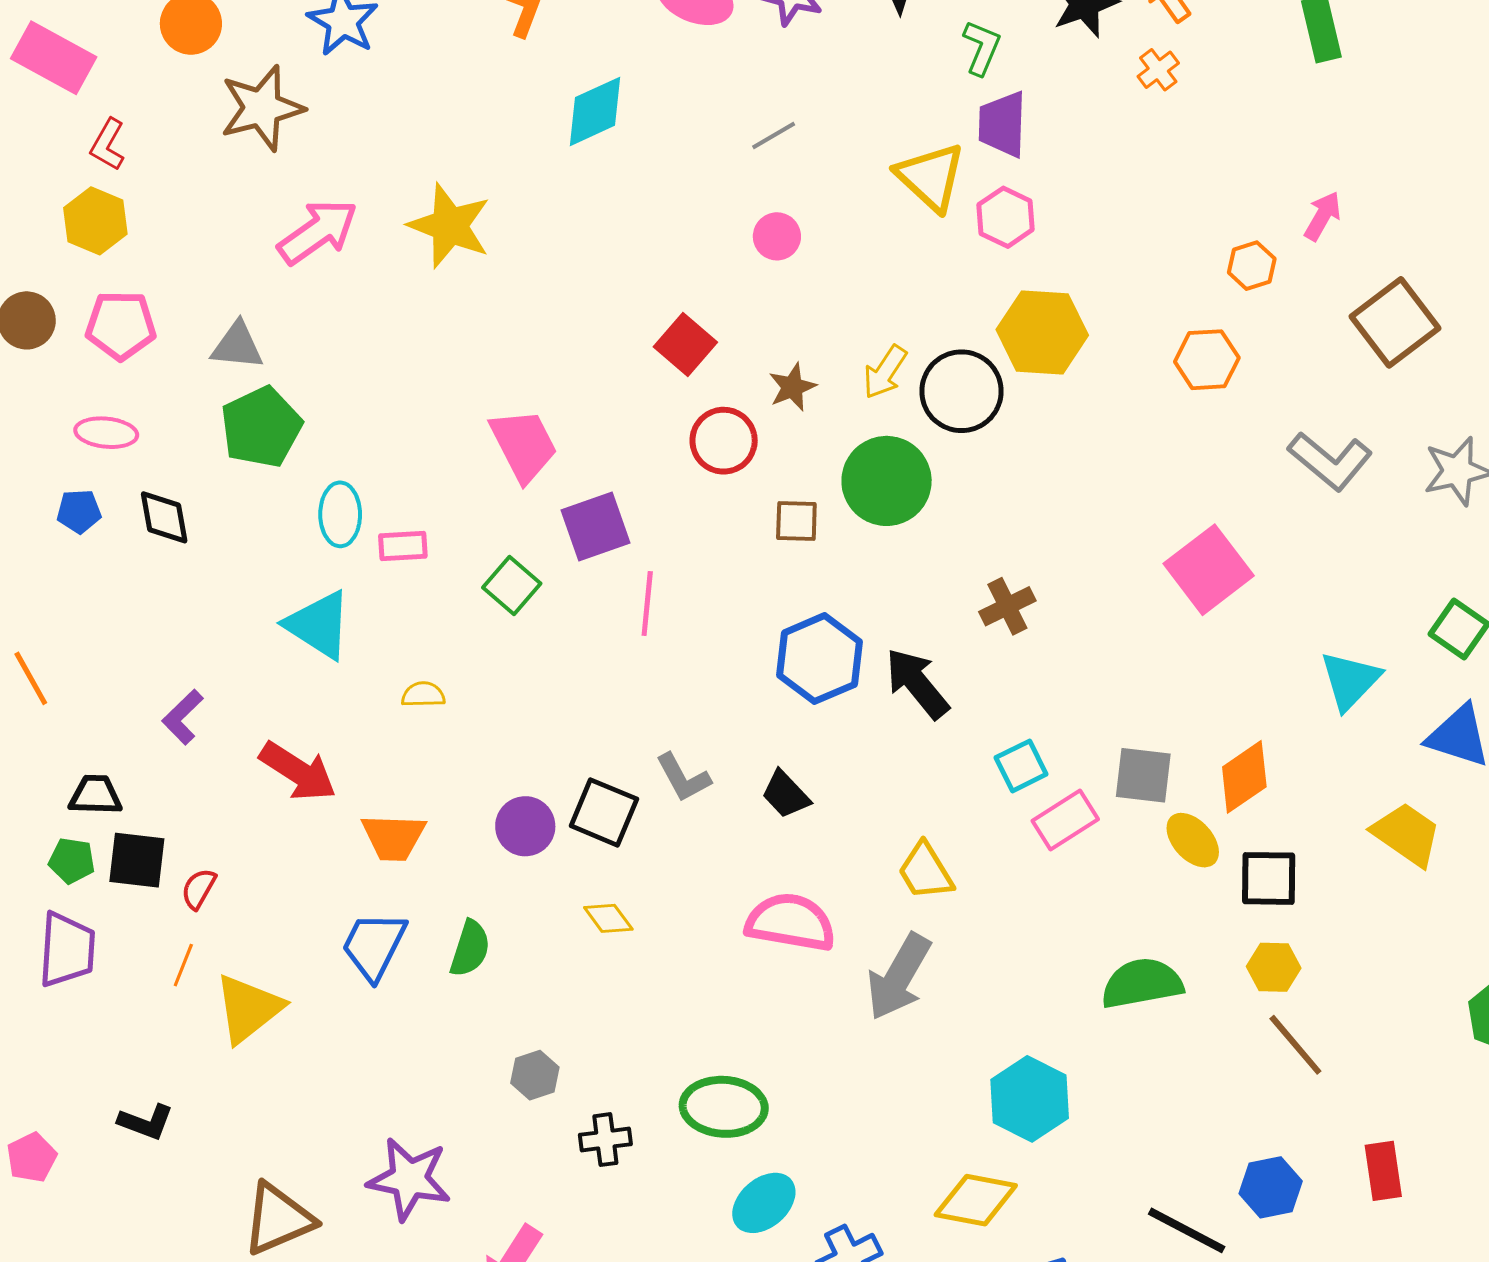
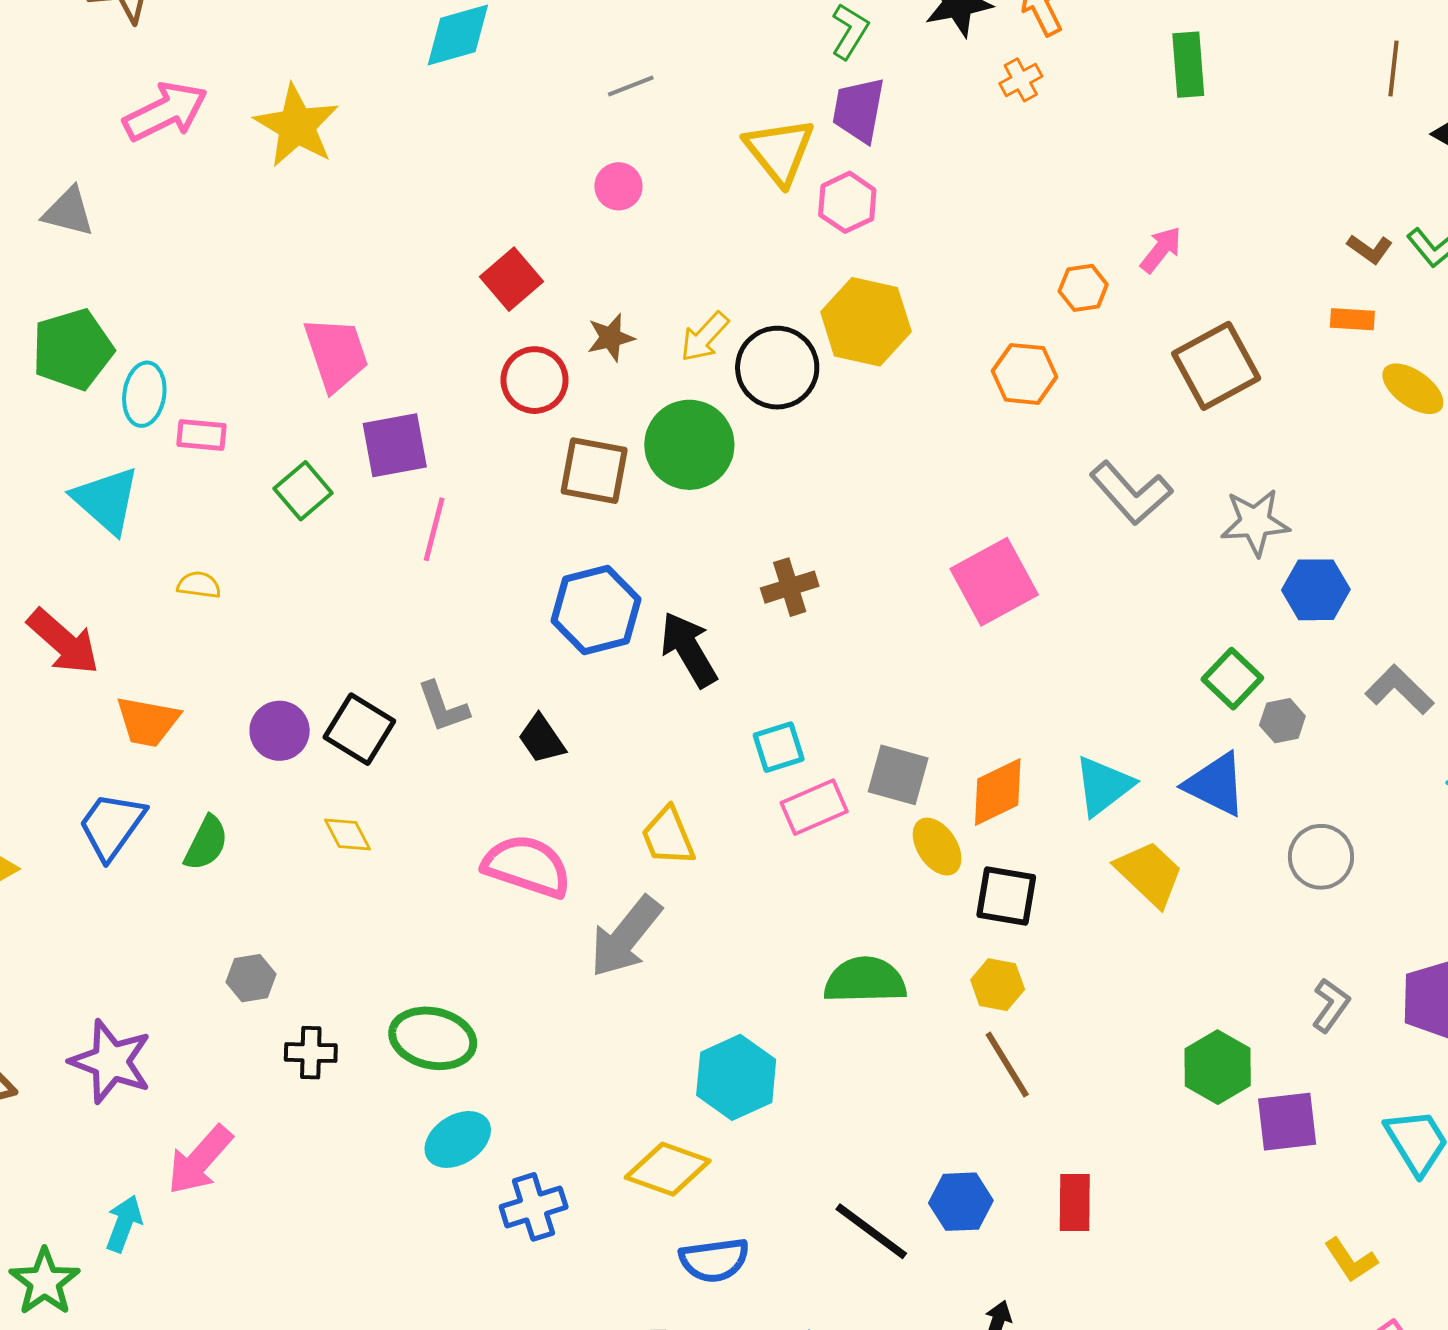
green pentagon: (261, 427) -> (73, 349), moved
brown square: (796, 521) -> (594, 471), size x1.5
cyan triangle: (1350, 681) -> (1103, 786), moved

